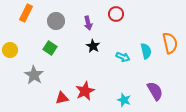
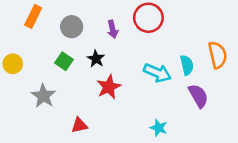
red circle: (116, 14) -> (148, 18), size x1.5
black star: (93, 46) -> (96, 59), moved
cyan arrow: (123, 57) -> (157, 73), size x1.5
red star: (85, 91) -> (109, 87), moved
purple semicircle: (155, 91) -> (198, 96), moved

